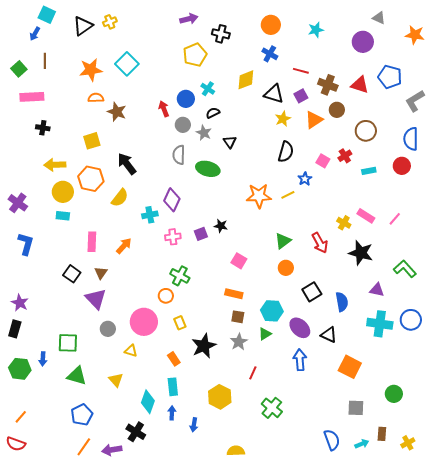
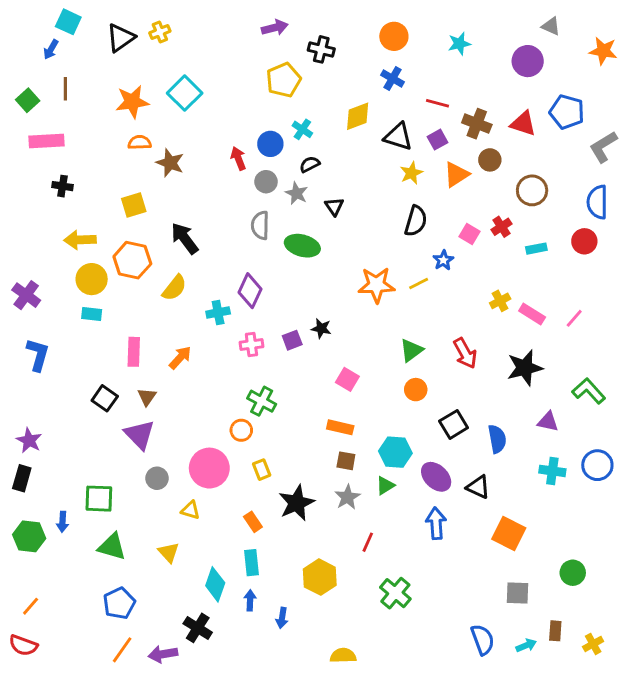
yellow cross: (344, 223) -> (500, 301), moved, turned 32
black star: (361, 253) -> (525, 368), turned -30
cyan cross: (380, 324) -> (552, 471), size x0.7

